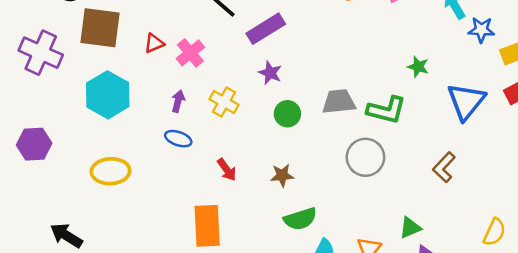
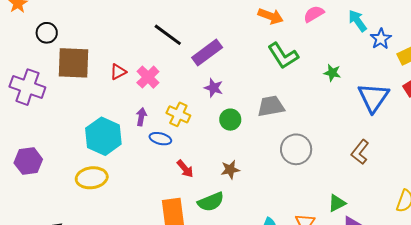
blue star: (481, 30) -> (381, 39), turned -30
cyan hexagon: (108, 95) -> (103, 136), moved
green L-shape: (386, 110) -> (283, 56), moved, turned 48
blue ellipse: (178, 139) -> (160, 139), moved
green semicircle: (300, 219) -> (211, 202), moved

